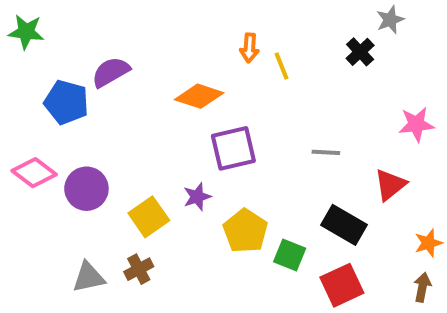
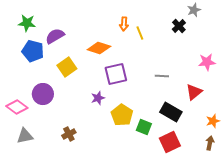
green star: (26, 32) -> (27, 23), moved
pink diamond: (34, 173) -> (17, 107), moved
yellow square: (149, 217) -> (67, 67), moved
gray triangle: (89, 277) -> (25, 136), moved

